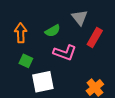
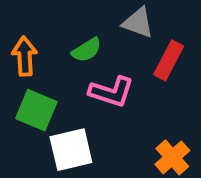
gray triangle: (80, 18) -> (138, 23), turned -30
green square: (26, 61) -> (36, 110), size x1.5

